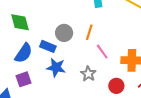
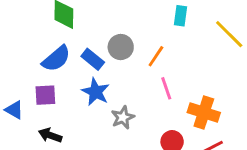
gray star: (88, 74) -> (123, 117), moved

